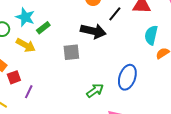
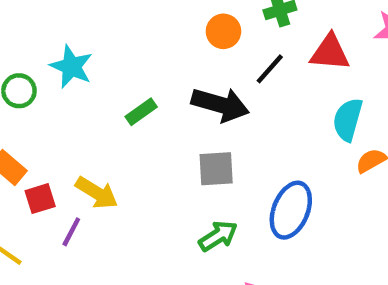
green rectangle: (43, 28) -> (141, 112), moved
yellow arrow: (26, 45) -> (97, 193), moved
gray square: (71, 52) -> (216, 169), moved

